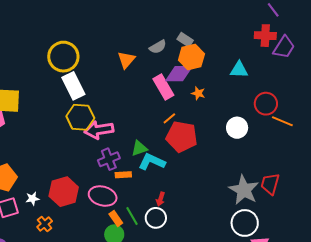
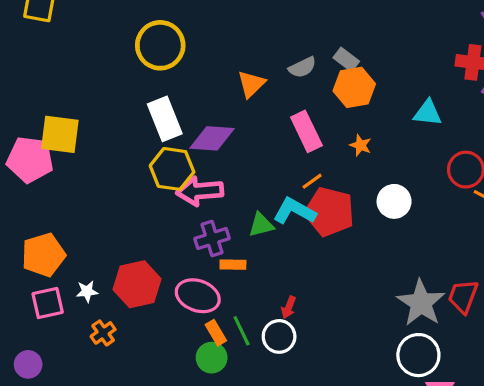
yellow circle: (63, 57) -> (160, 45), moved
purple diamond: (179, 74) -> (212, 138), moved
white circle: (237, 128) -> (394, 201), moved
cyan L-shape: (152, 162) -> (294, 211), moved

